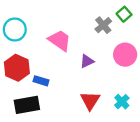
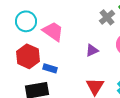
pink trapezoid: (60, 40) -> (53, 31), moved

